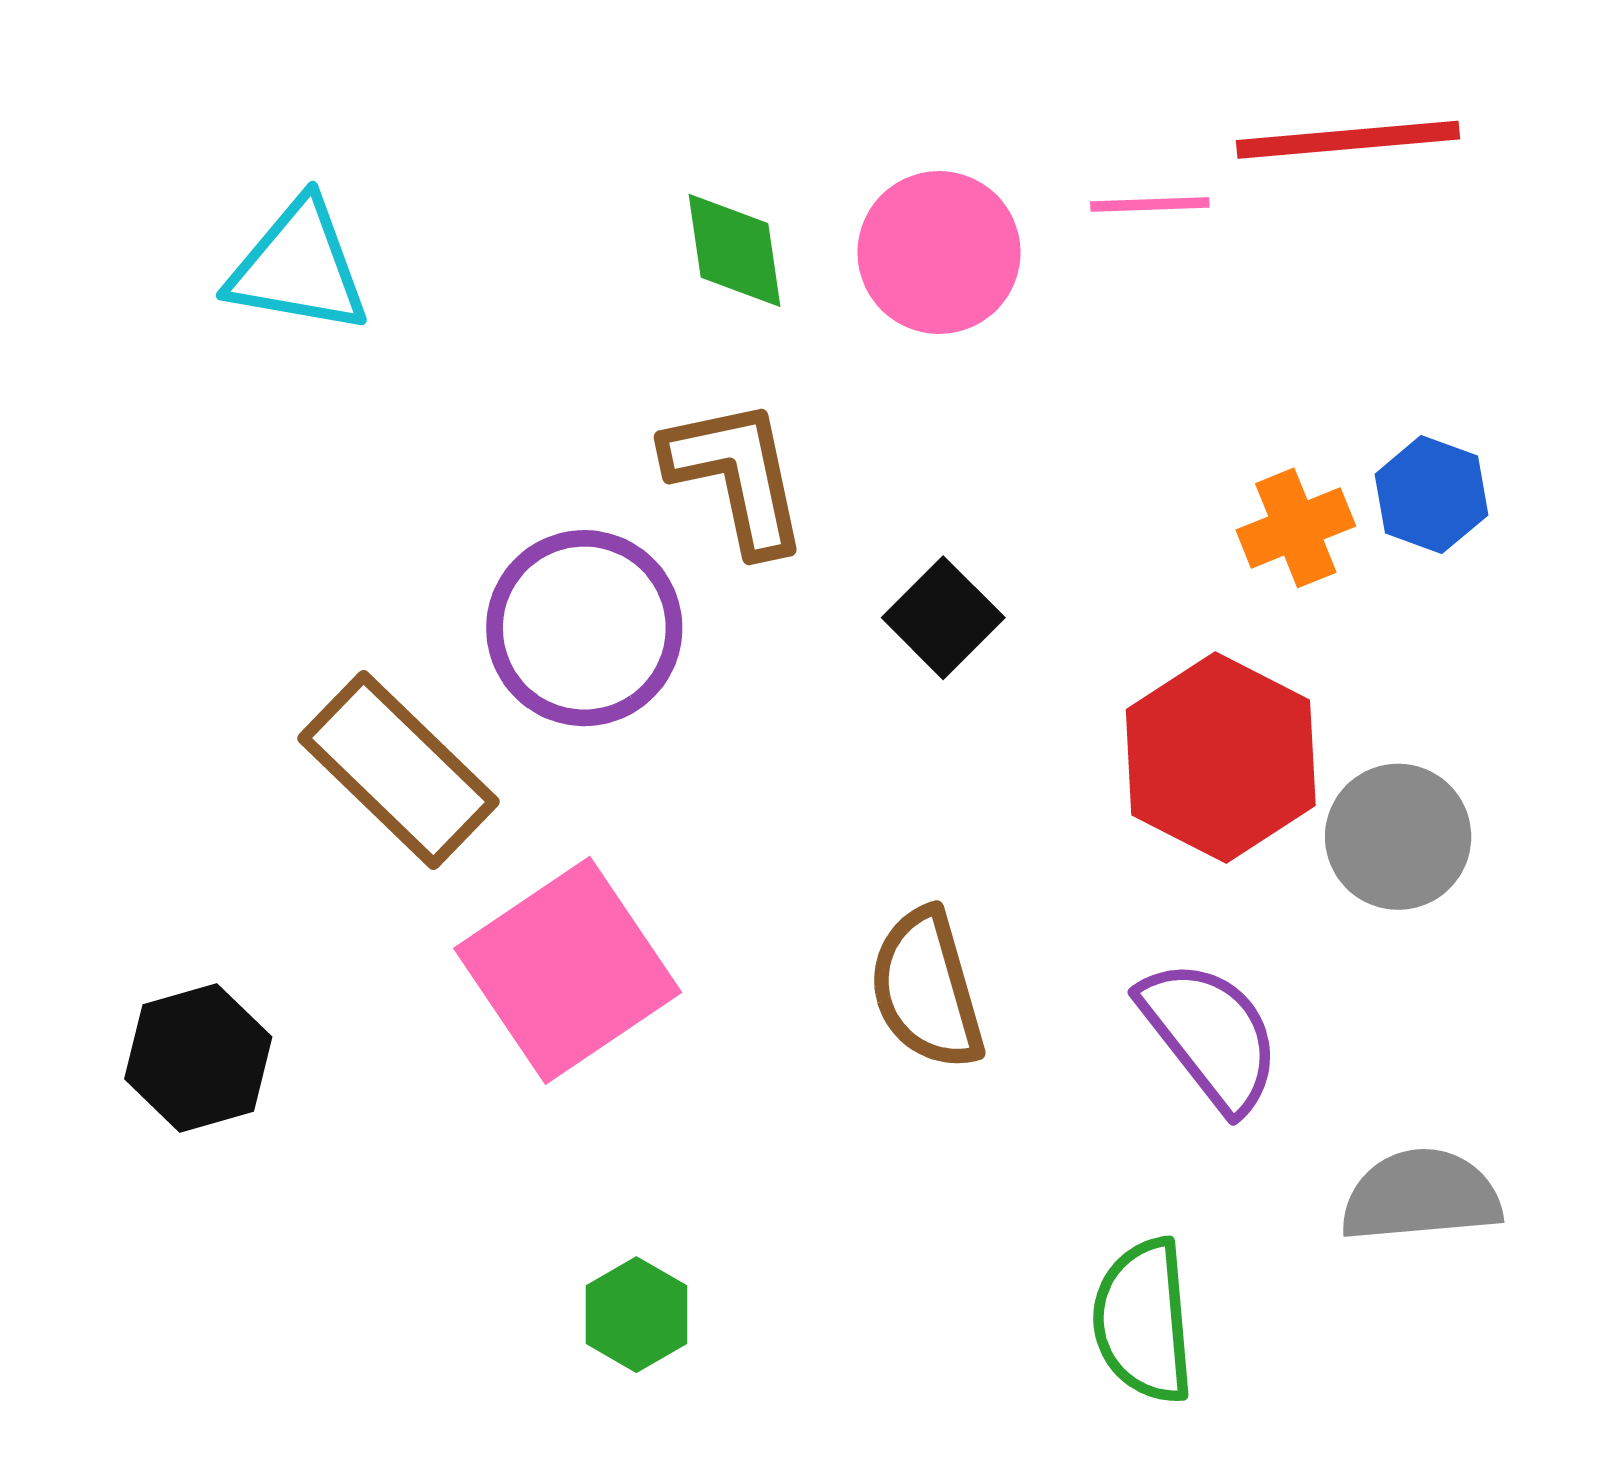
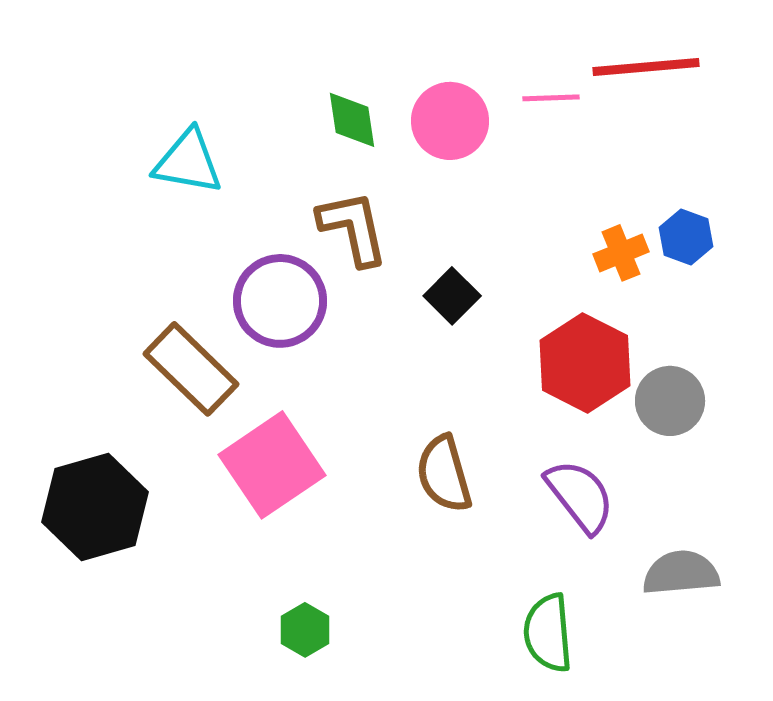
cyan triangle: (298, 267) -> (188, 162), moved
black hexagon: (198, 1058) -> (95, 507), size x1.5

